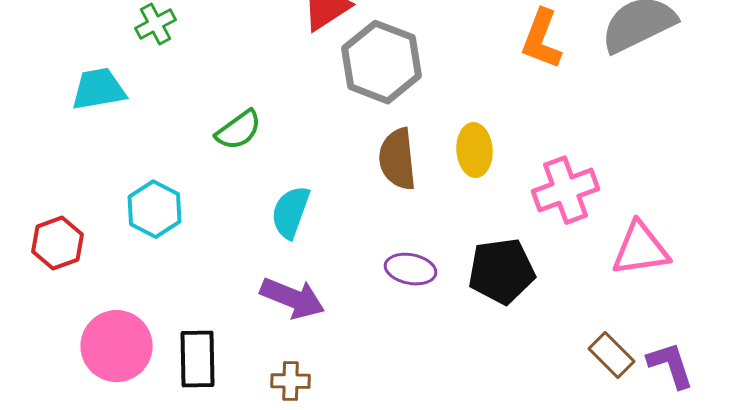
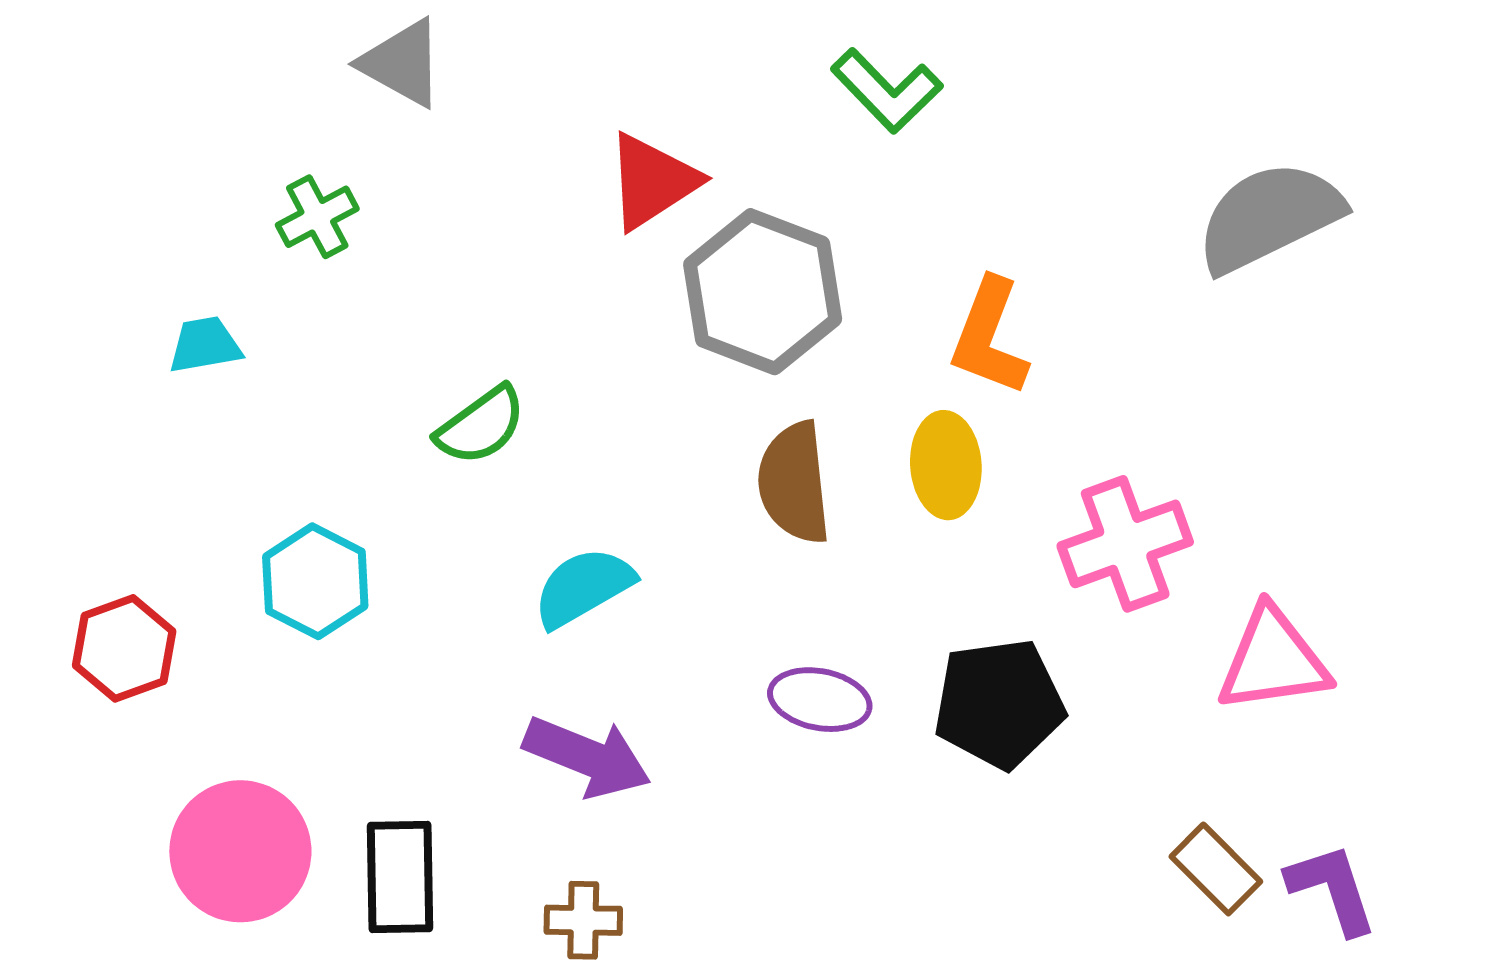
orange L-shape: (542, 39) -> (989, 337), moved
cyan trapezoid: (99, 89) -> (205, 345), size x0.7
cyan semicircle: (291, 212) -> (583, 587), turned 40

